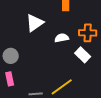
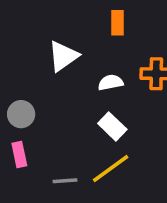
white rectangle: (83, 55) -> (112, 126), moved

